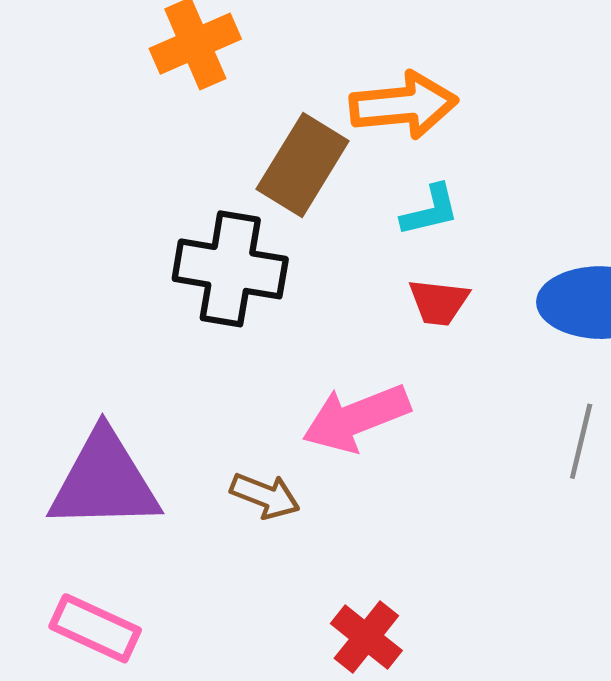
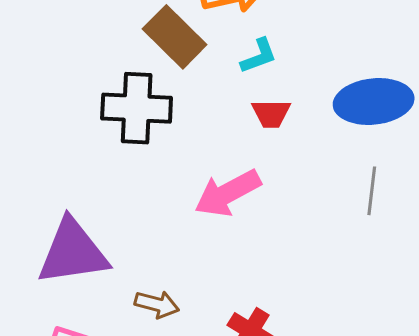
brown rectangle: (303, 165) -> (175, 37), turned -70
brown arrow: (265, 496) -> (157, 304), moved

